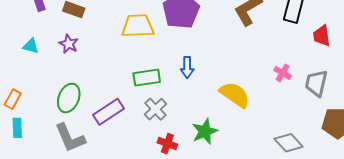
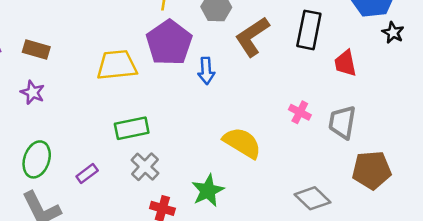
blue arrow: (187, 67) -> (206, 71), moved
purple rectangle: (109, 112) -> (87, 174), size x0.6

